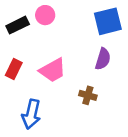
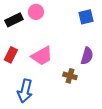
blue square: (108, 21) -> (86, 17), size x0.7
purple semicircle: (103, 59) -> (87, 56), moved

